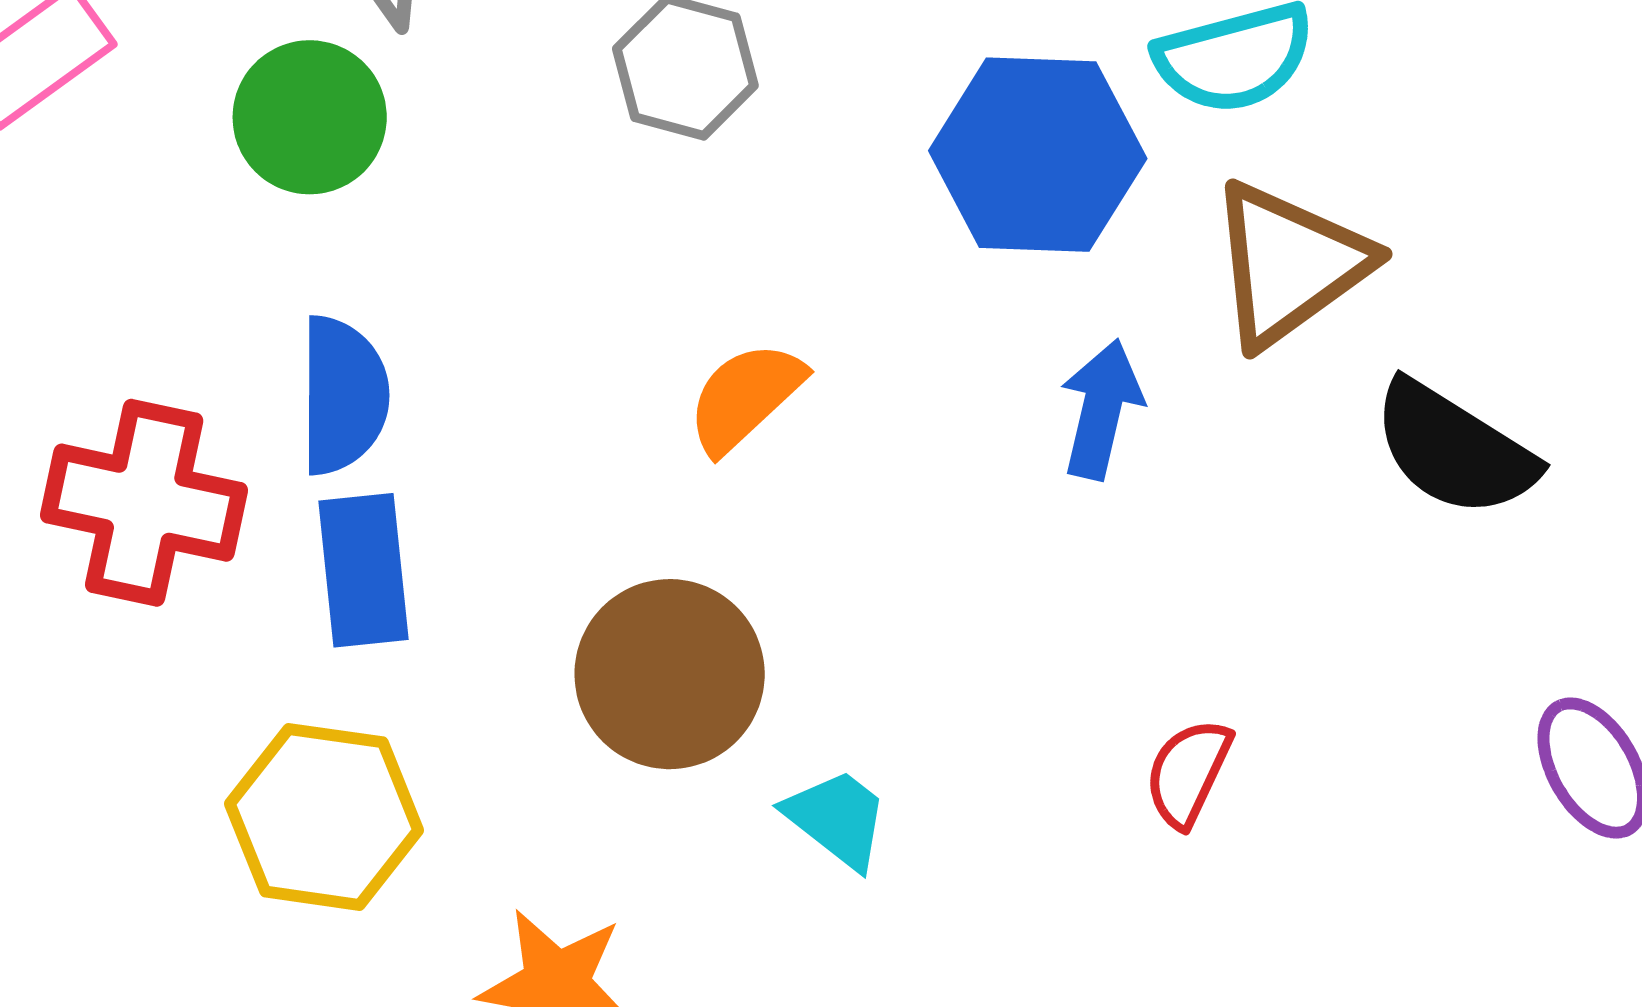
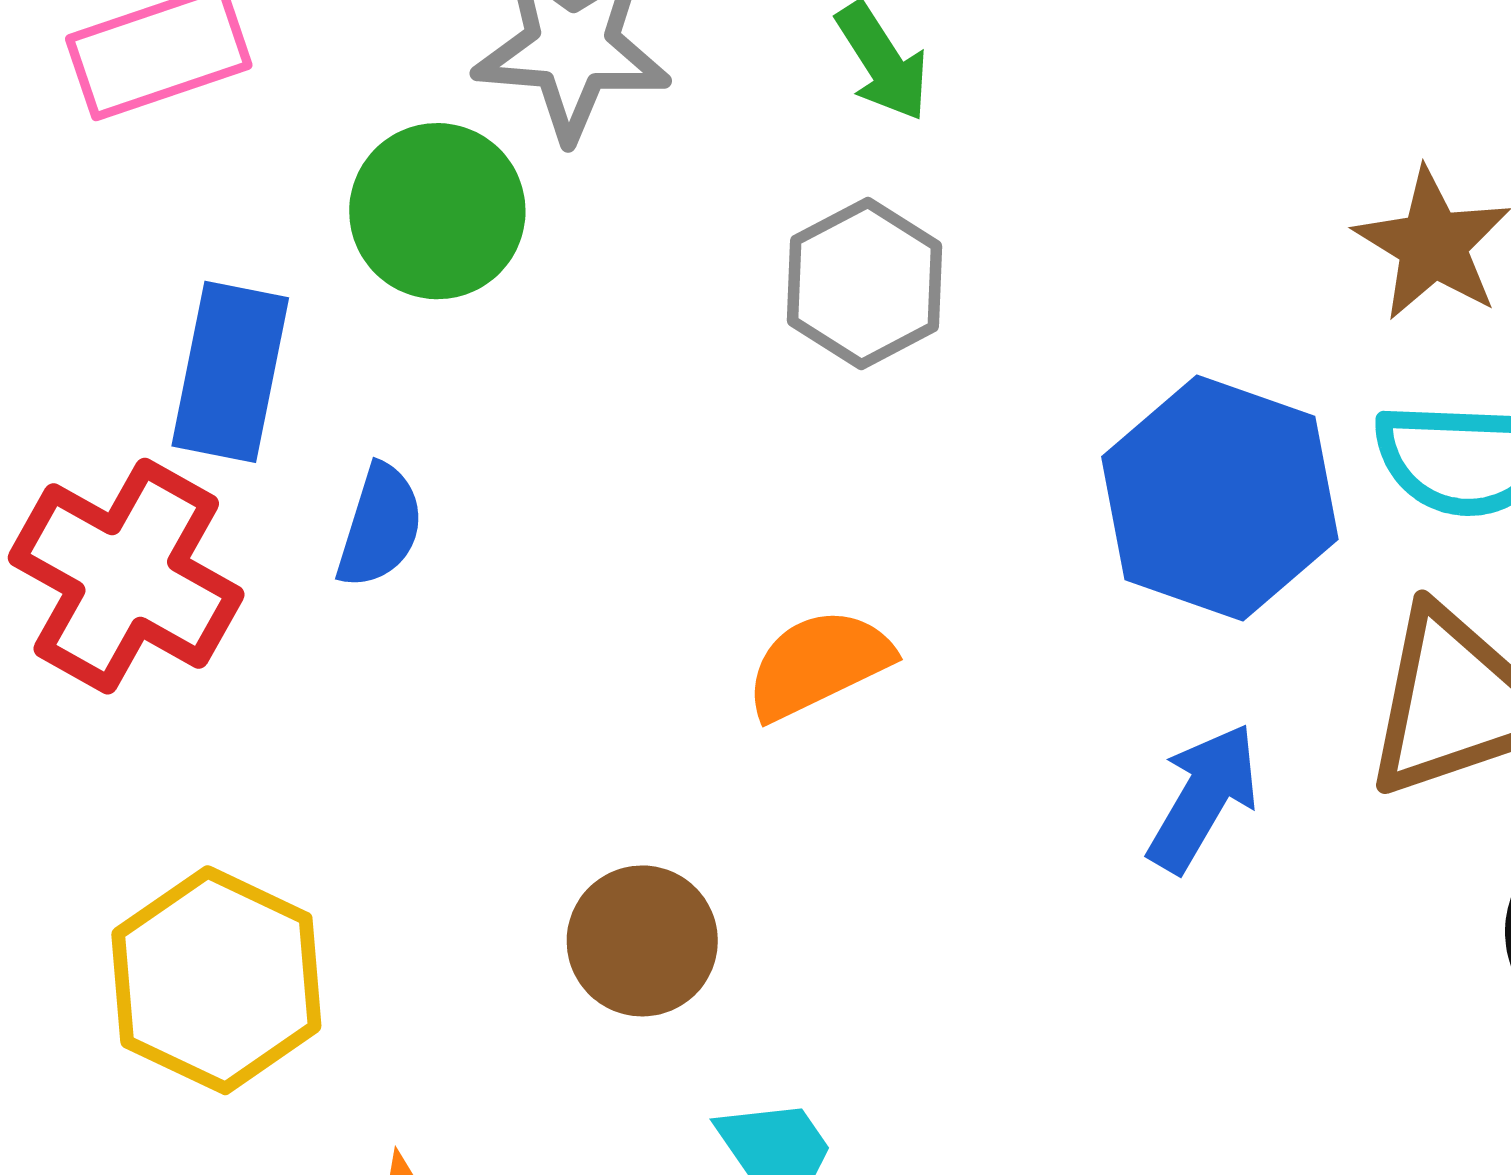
blue semicircle: (343, 395) -> (380, 526), size x0.7
blue rectangle: (363, 570) -> (230, 372), moved
brown circle: (670, 674) -> (642, 941), size x0.7

